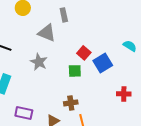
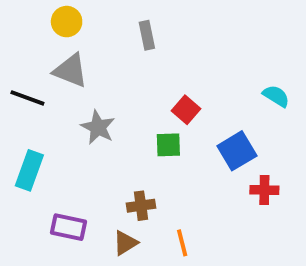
gray triangle: (47, 33) -> (70, 71), moved
blue square: (103, 63) -> (237, 151), moved
brown cross: (71, 103) -> (141, 206), moved

